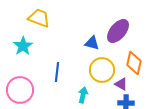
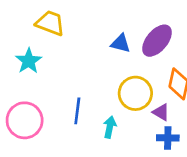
blue triangle: (92, 43) -> (121, 43), moved
blue line: (57, 72) -> (77, 111), moved

